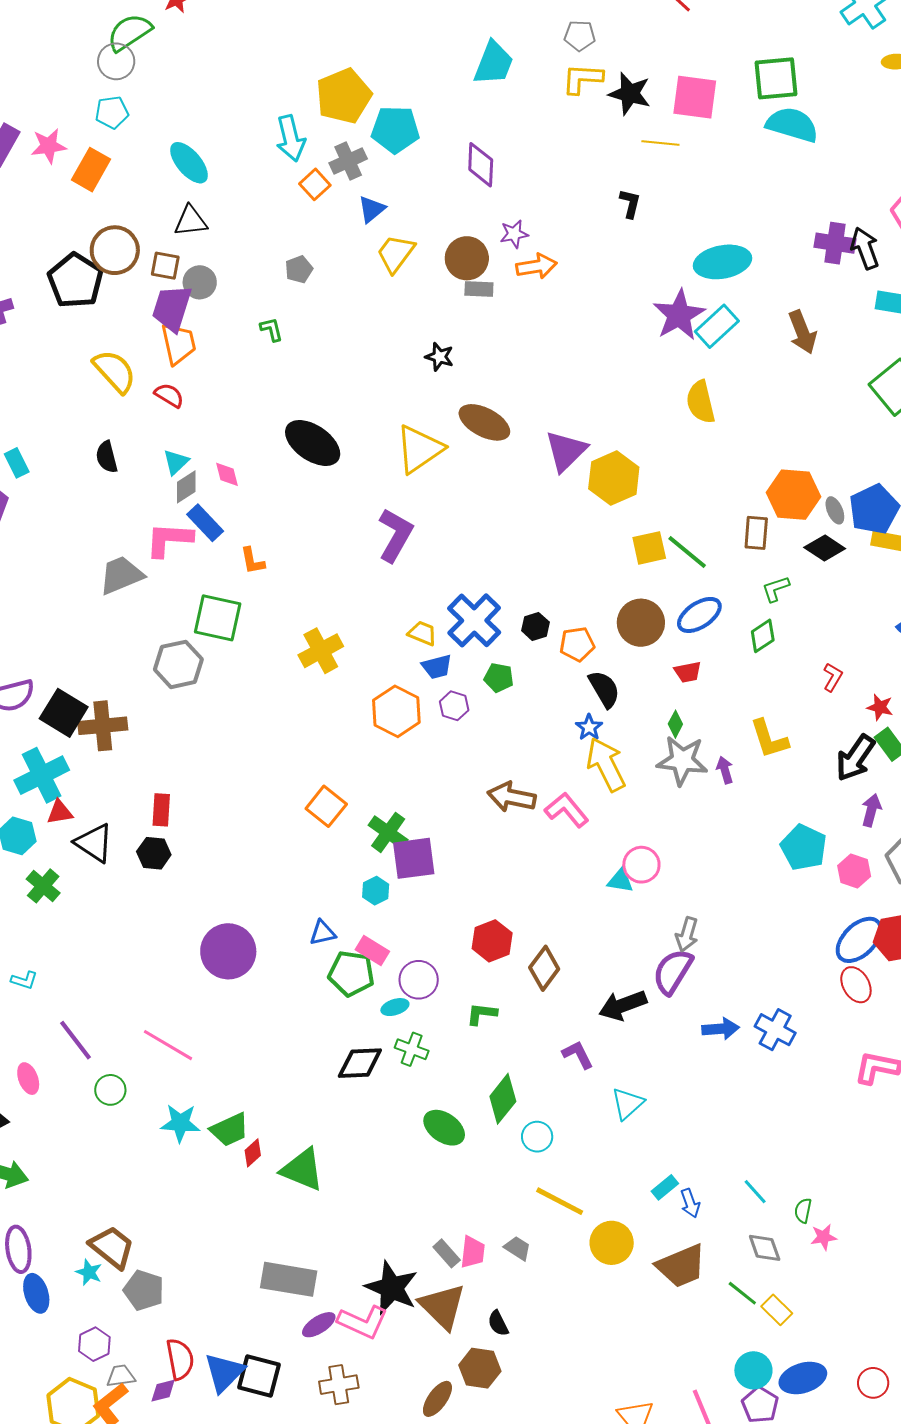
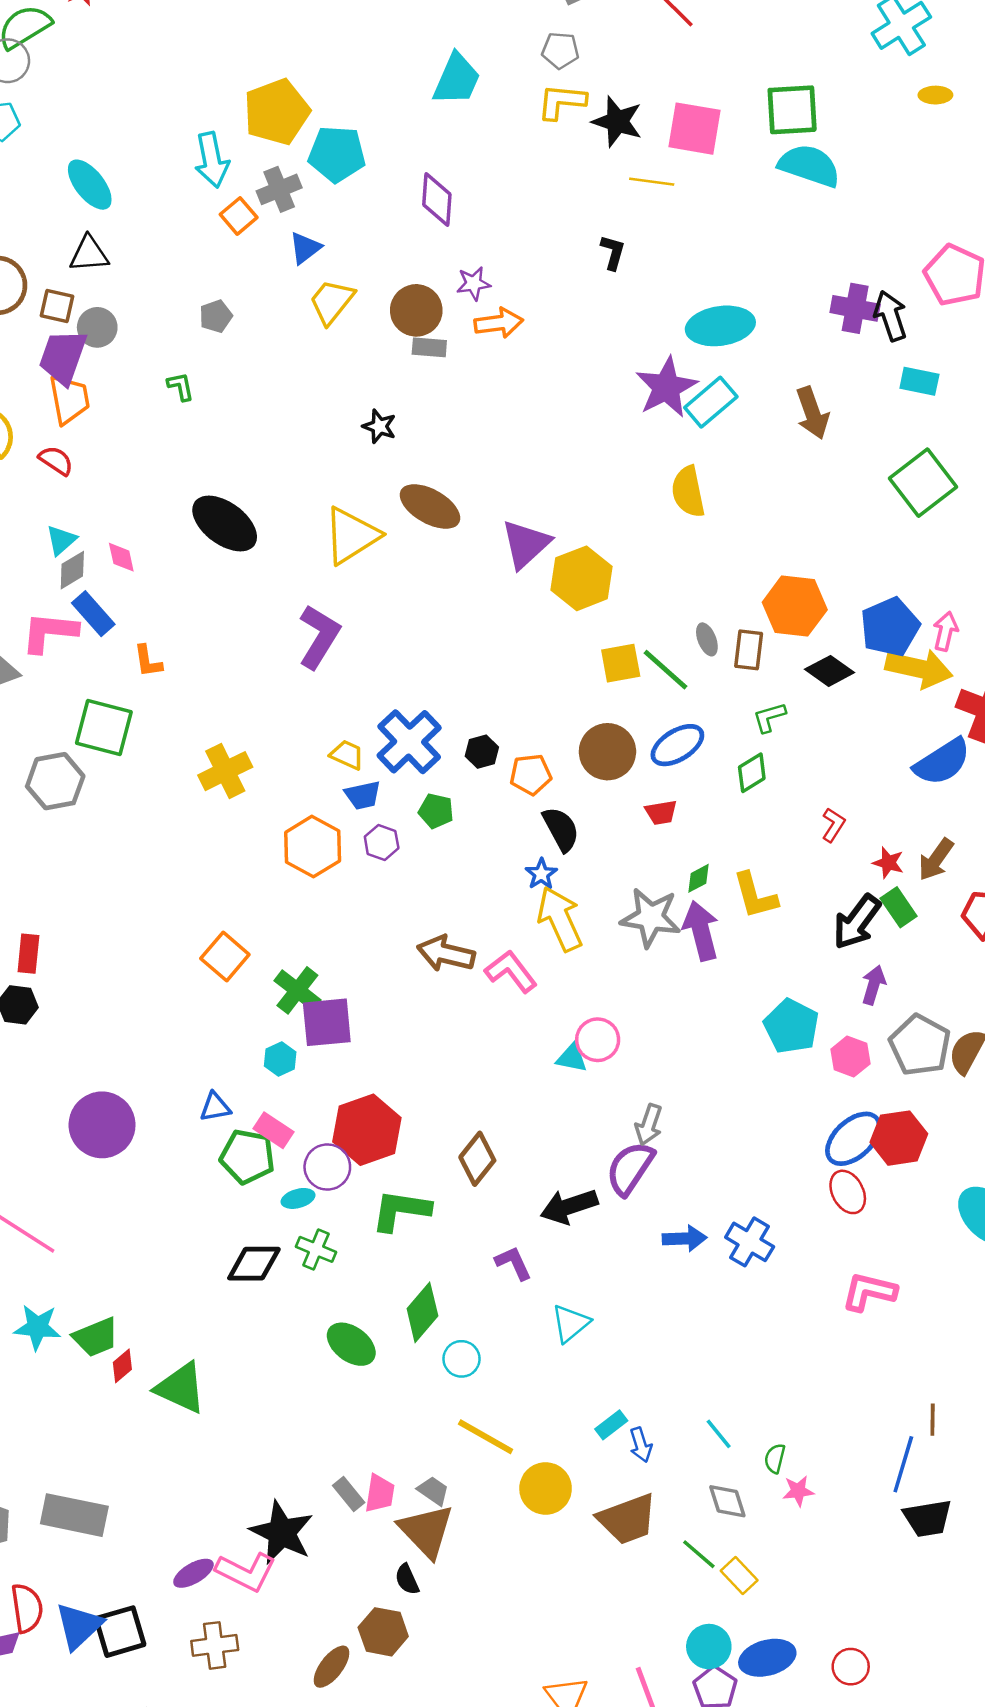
gray ellipse: (835, 510) -> (707, 639), moved
green diamond: (675, 724) -> (698, 878), moved, turned 32
purple arrow: (725, 770) -> (701, 931), size x1.8
red hexagon: (492, 941) -> (367, 1130), moved, size x1.4
green L-shape: (482, 1014) -> (401, 1210), size x1.6
gray rectangle: (289, 1279) -> (74, 1515), moved
brown triangle: (442, 1306) -> (426, 1531), moved
black square: (259, 1376) -> (120, 1632), turned -33

